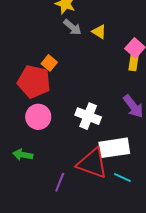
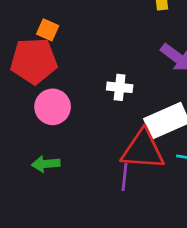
white cross: (88, 116) -> (120, 87), size x0.7
purple line: (60, 182) -> (124, 177), moved

